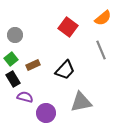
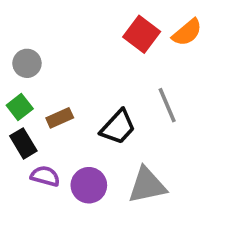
red square: (68, 27) -> (142, 34), moved
gray line: (101, 50) -> (167, 105), moved
purple circle: (46, 113) -> (89, 185), moved

